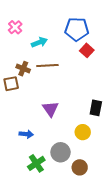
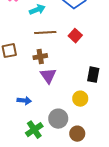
red square: (87, 50) -> (75, 36), moved
brown cross: (23, 69) -> (40, 57), moved, turned -32

